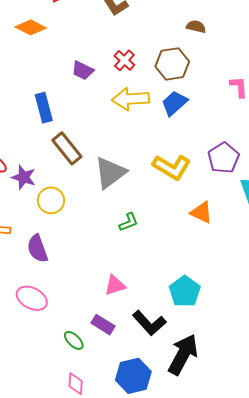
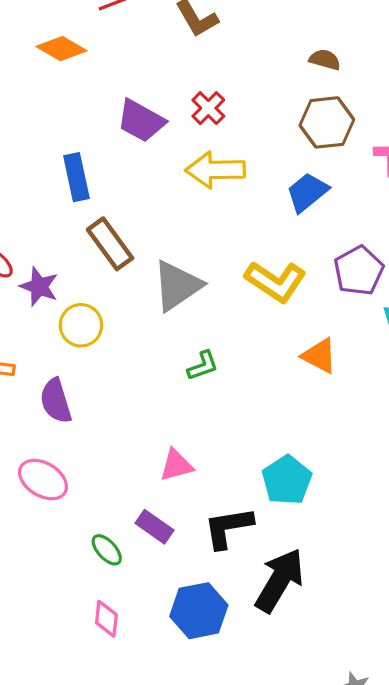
brown hexagon: (172, 64) -> (327, 122), moved
purple trapezoid: (83, 70) -> (141, 121), size x1.4
blue trapezoid: (174, 103) -> (307, 192), moved
black L-shape: (149, 323) -> (228, 528), turned 120

